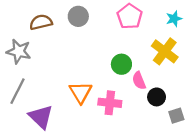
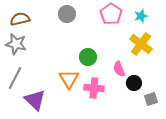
cyan star: (174, 19) -> (141, 16), moved
brown semicircle: (41, 22) -> (20, 19), moved
green circle: (121, 64) -> (88, 57), moved

